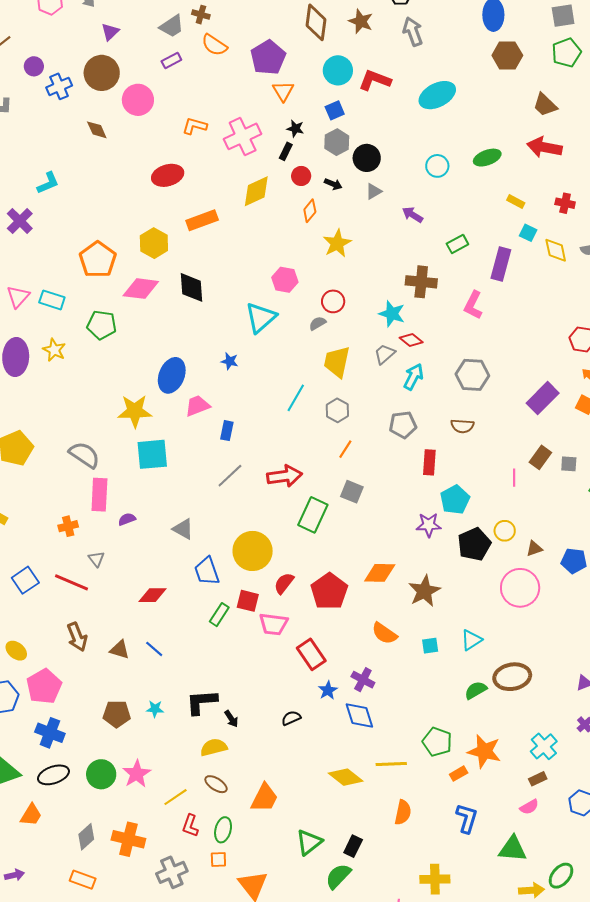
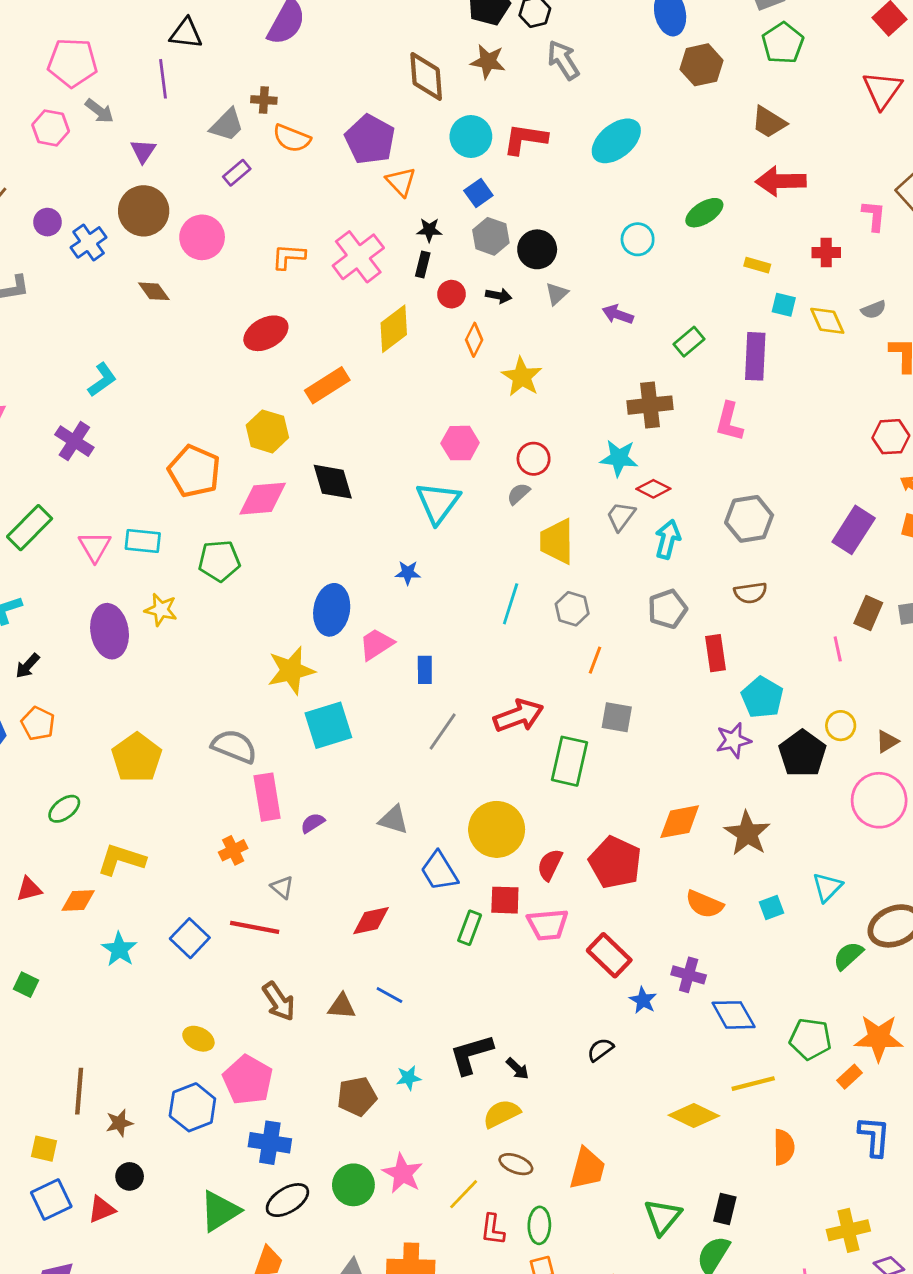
blue diamond: (359, 716) -> (734, 1015), moved

